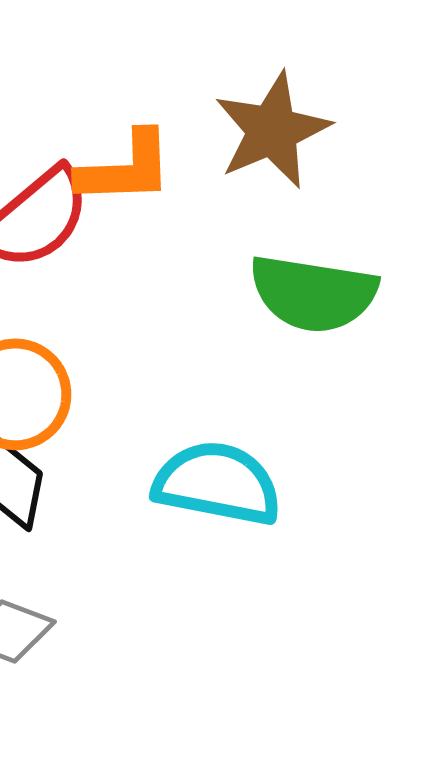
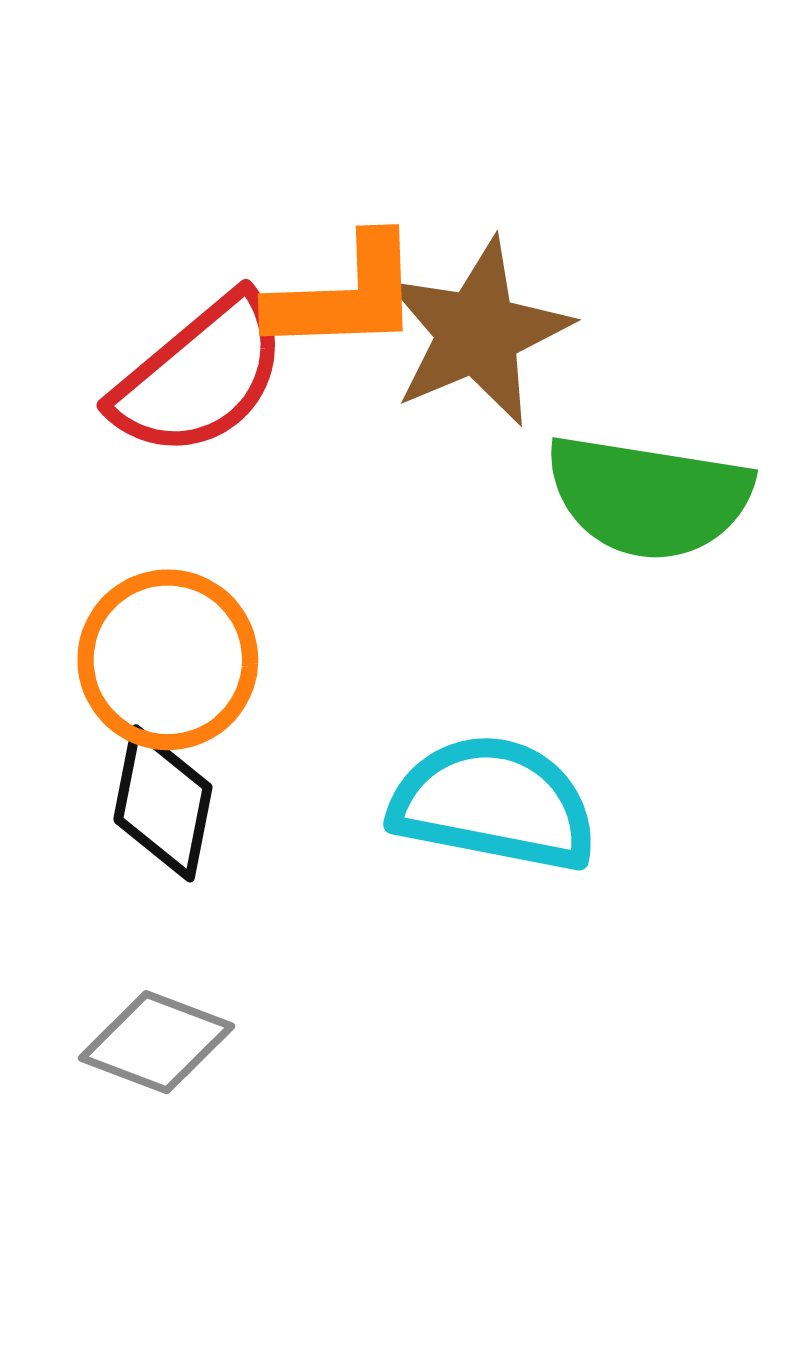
brown star: (272, 130) -> (478, 332), moved

